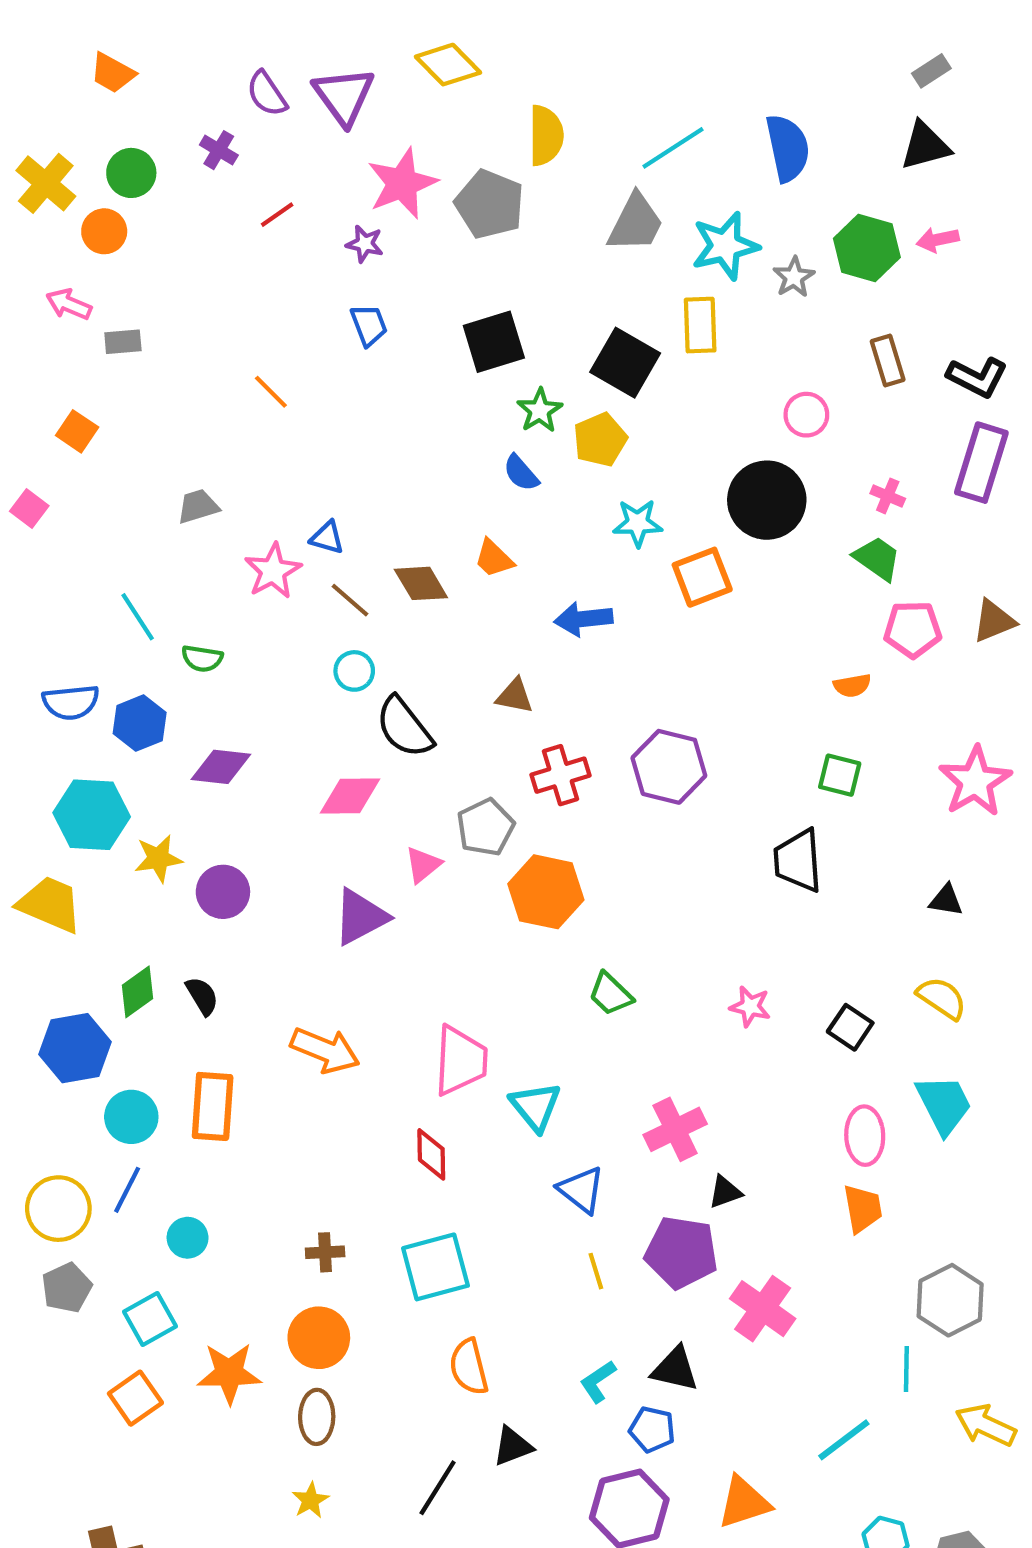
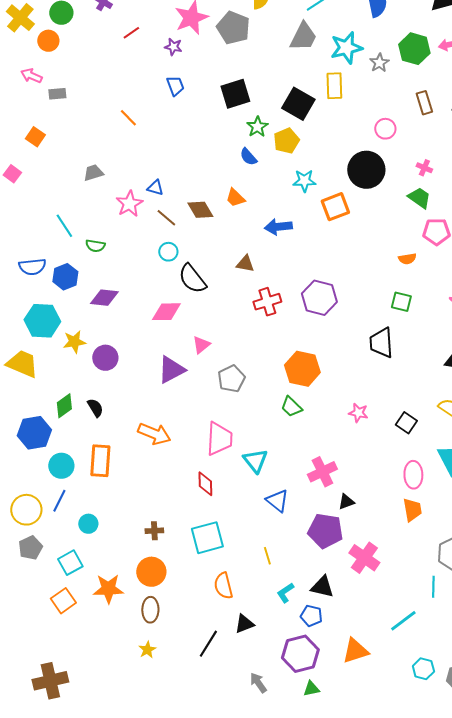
gray pentagon: (485, 827) -> (231, 379), moved
orange hexagon: (546, 892) -> (302, 369), moved
yellow line: (596, 1271) -> (267, 556), moved

